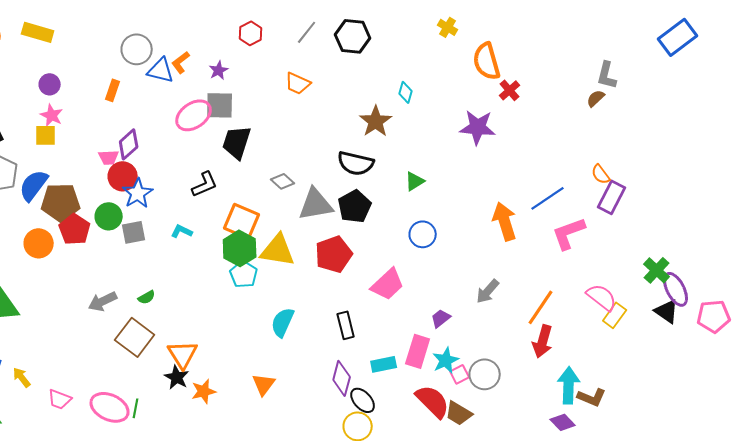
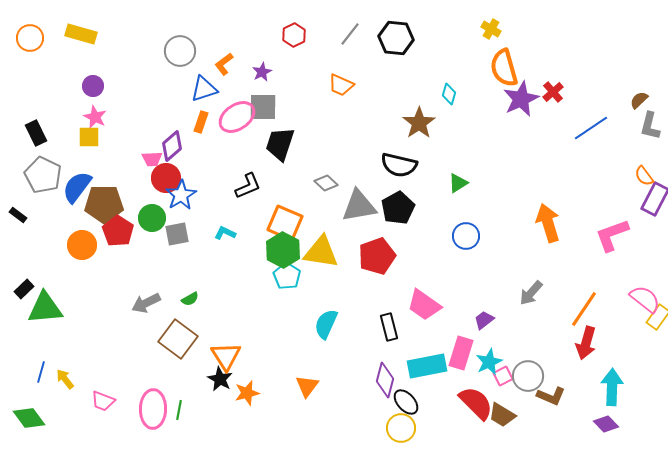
orange semicircle: (487, 61) -> (504, 68), moved
blue triangle: (161, 70) -> (204, 89), moved, turned -32
gray L-shape: (607, 75) -> (650, 126), moved
orange rectangle: (113, 90) -> (201, 122), moved
purple star: (478, 127) -> (521, 99), moved, turned -30
blue line: (548, 198) -> (591, 128), moved
pink trapezoid: (388, 284) -> (424, 305), moved, turned 78
cyan rectangle: (384, 364) -> (427, 366), size x1.5
brown L-shape: (592, 397) -> (551, 396), moved
pink ellipse: (110, 407) -> (153, 409), turned 66

